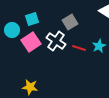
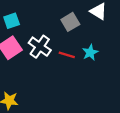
gray square: (70, 22) -> (70, 22), moved

